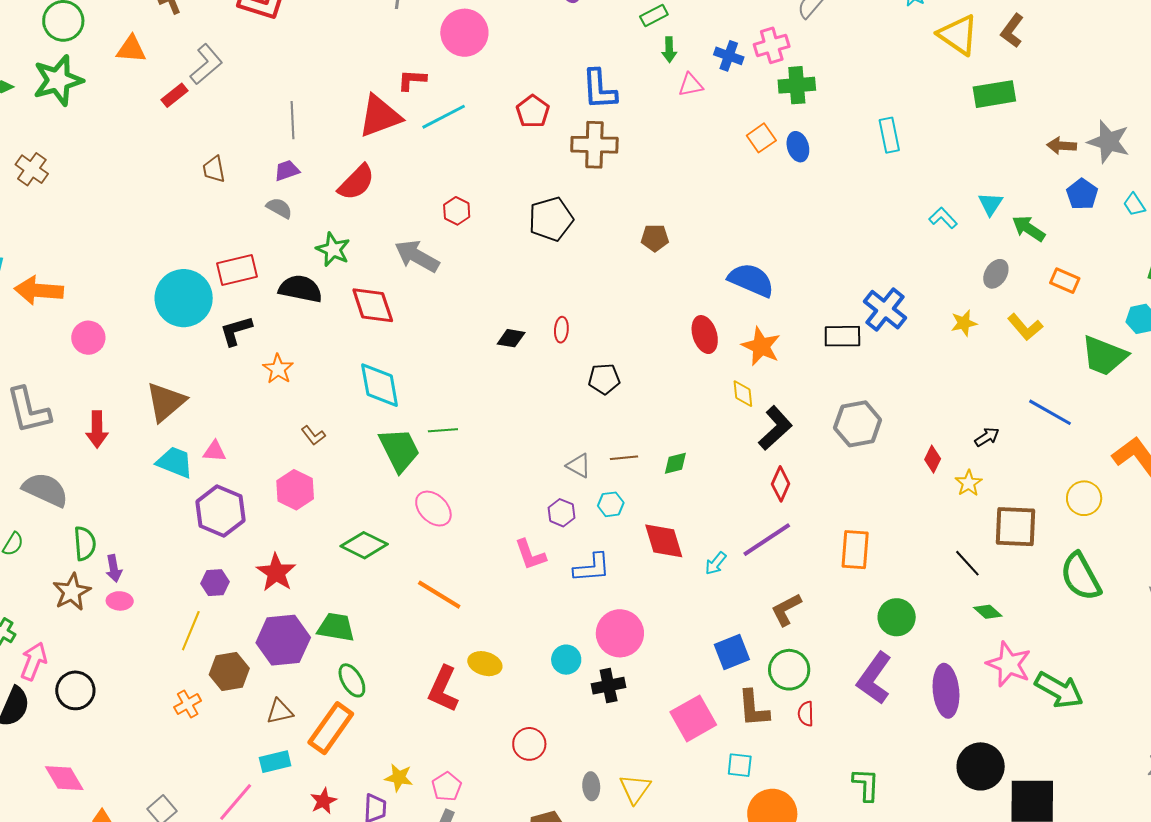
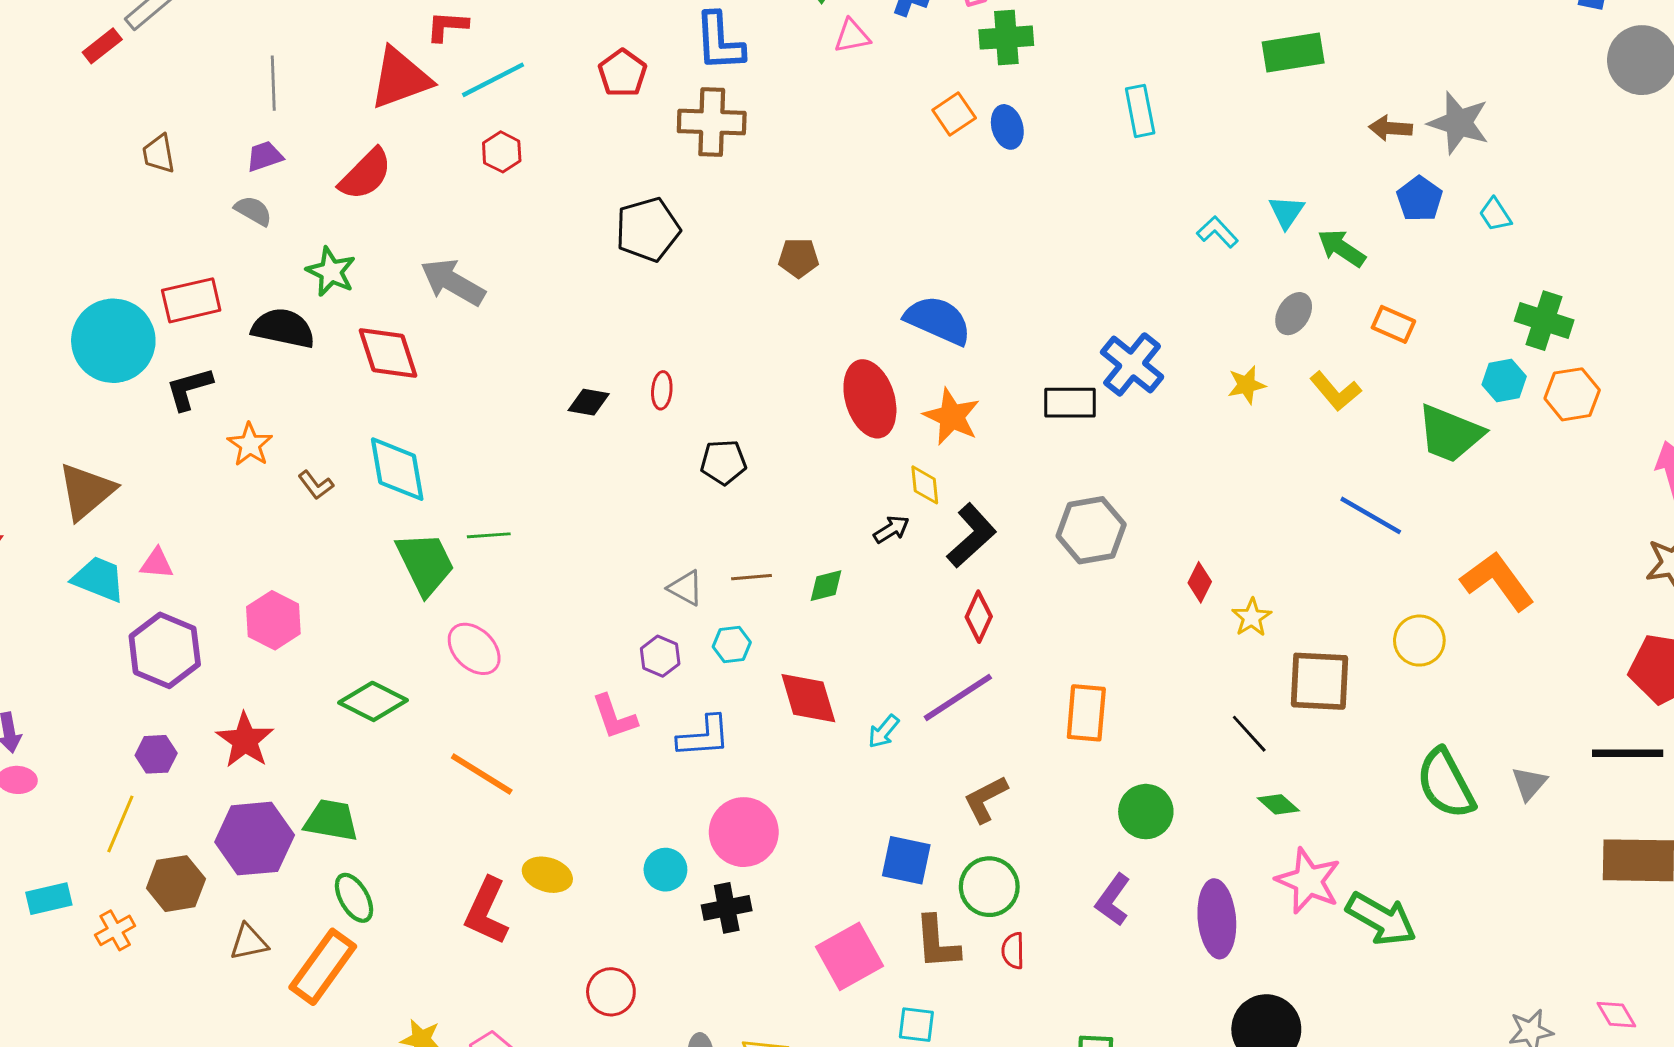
red hexagon: (457, 211) -> (502, 152), moved
red ellipse: (705, 335) -> (870, 399), size x1.4
brown L-shape: (313, 435) -> (316, 485), moved
black arrow: (987, 437) -> (891, 529), moved
green semicircle: (1081, 577) -> (1446, 784), moved
blue square: (732, 652) -> (906, 860), turned 33
purple L-shape: (874, 678) -> (1113, 900), size x0.7
cyan rectangle: (275, 762) -> (49, 899), moved

